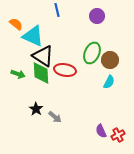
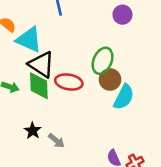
purple circle: (97, 16) -> (122, 15), moved
brown circle: (110, 60) -> (110, 79), moved
cyan semicircle: (109, 82) -> (124, 97), size x1.5

